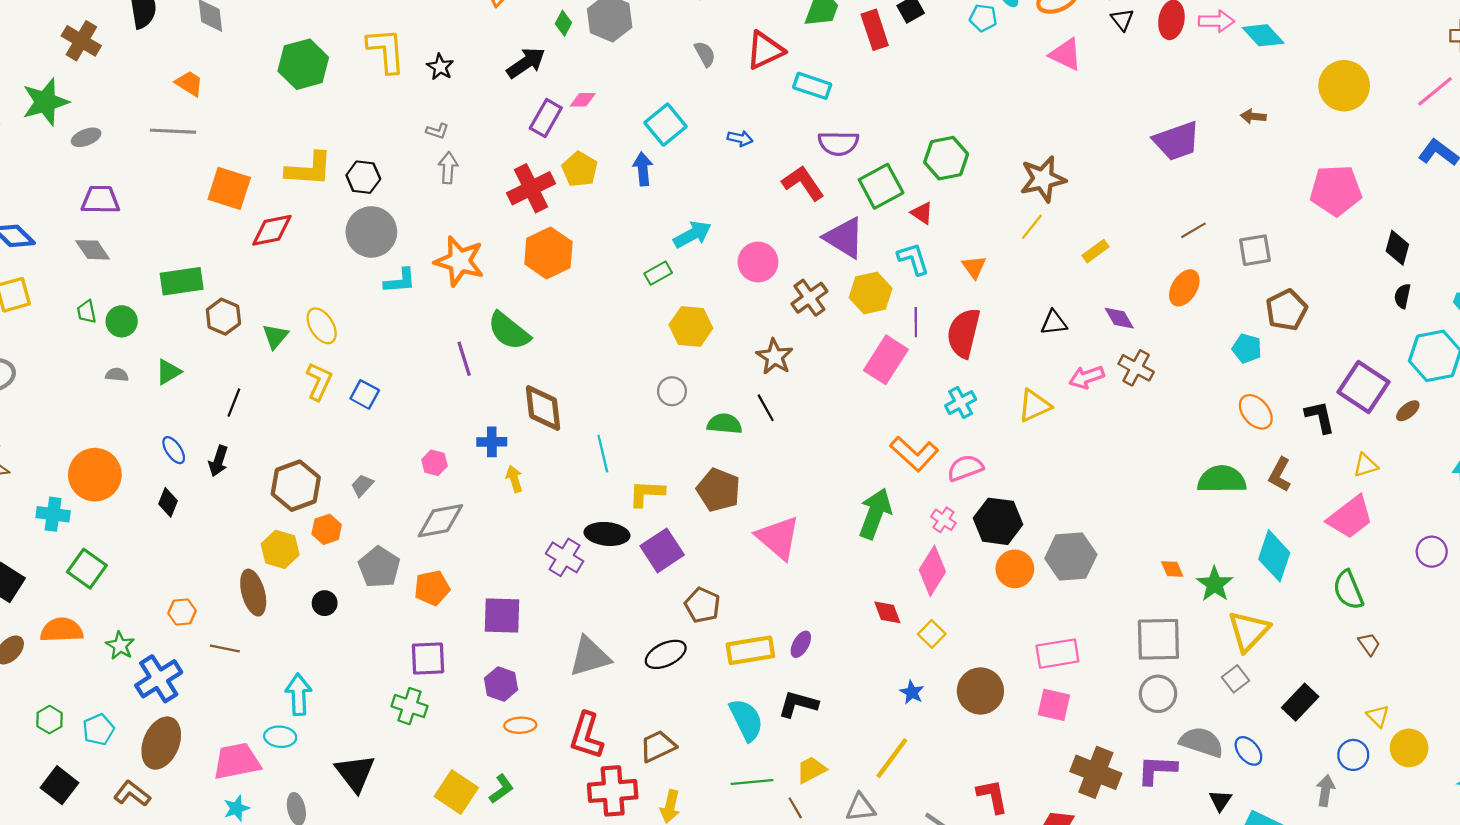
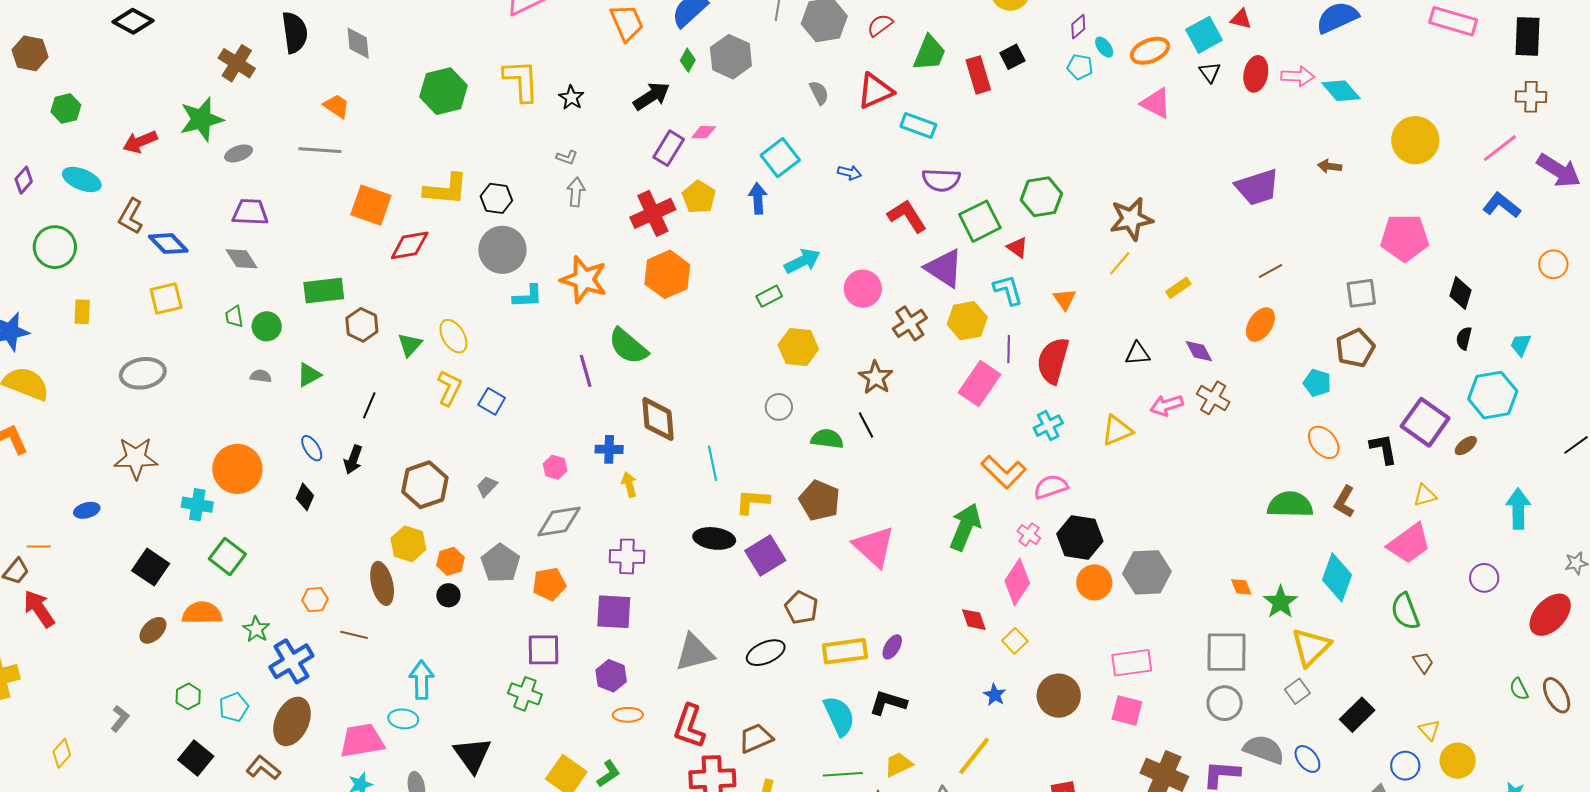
gray square: (1255, 250) -> (1361, 293), moved
orange hexagon: (327, 529) -> (450, 561), moved
purple cross: (565, 557) -> (627, 556), moved, turned -32

